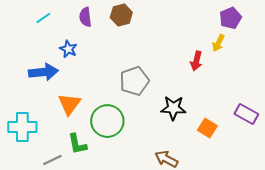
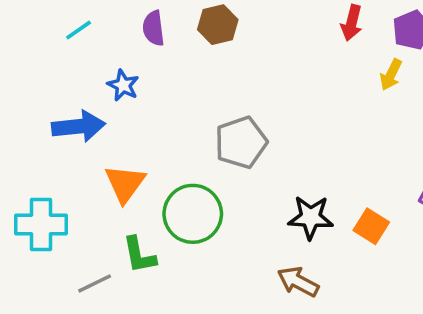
red arrow: (196, 61) -> (352, 23), moved
black star: (173, 108) -> (311, 217), moved

